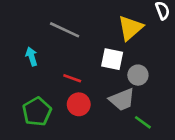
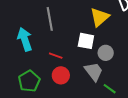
gray line: (65, 30) -> (50, 19), turned 55
cyan arrow: (32, 56) -> (25, 39), size x1.6
gray trapezoid: (122, 100) -> (94, 72), turned -105

